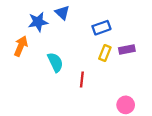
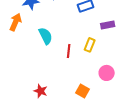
yellow rectangle: (105, 53) -> (90, 45), moved

